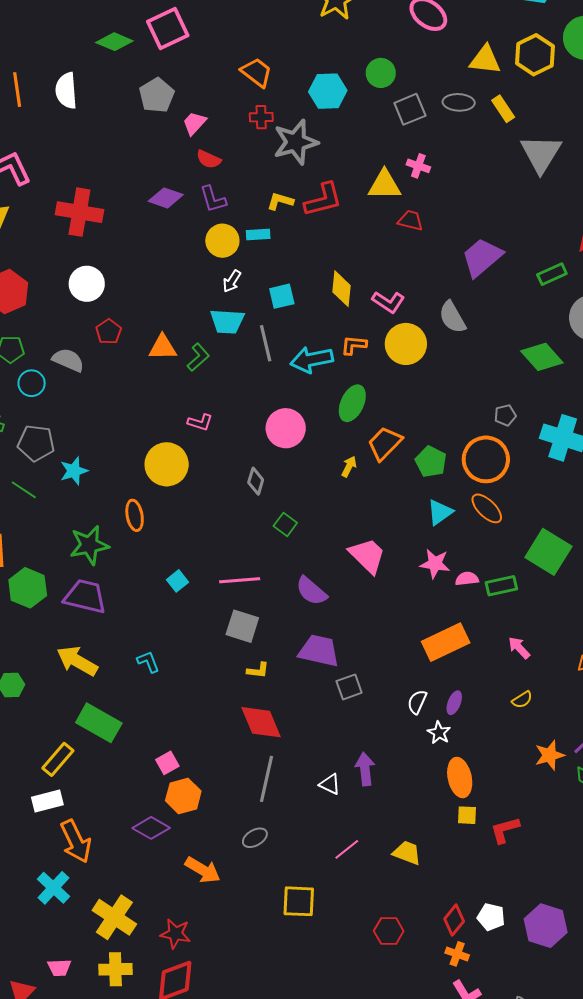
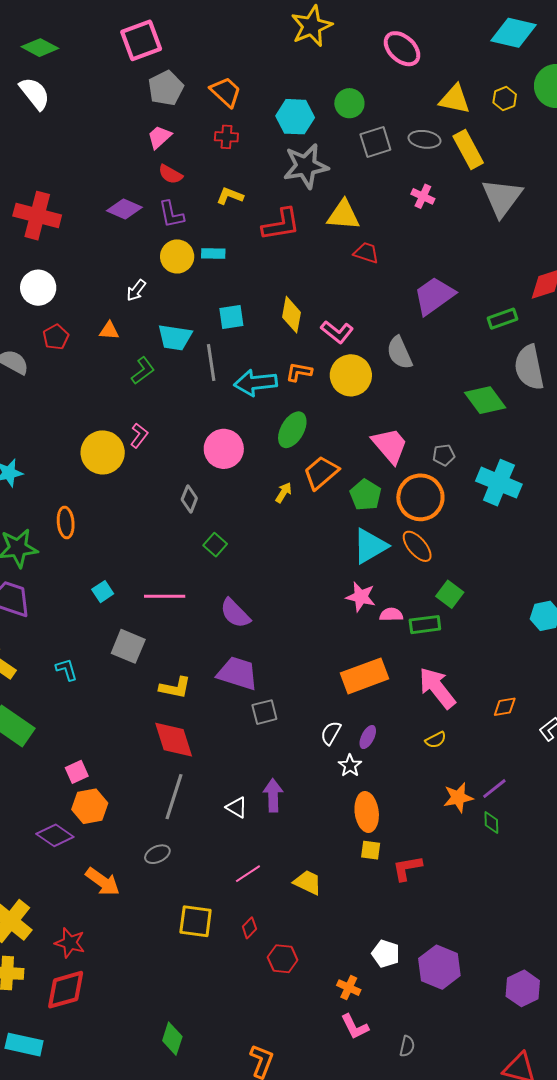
green diamond: (114, 42) -> (40, 48), moved
yellow hexagon: (535, 55) -> (505, 99), size x0.6
white semicircle: (66, 91) -> (35, 93), turned 141
gray pentagon: (157, 95) -> (166, 88), moved
yellow rectangle: (503, 109) -> (468, 150), size x1.4
gray star: (296, 142) -> (306, 166), moved
pink cross: (418, 166) -> (423, 196), moved
yellow L-shape: (280, 201) -> (230, 196), moved
white arrow: (232, 281) -> (136, 290), moved
orange triangle: (163, 347) -> (109, 331), moved, size x0.7
pink L-shape: (200, 422) -> (139, 435), turned -75
yellow circle: (167, 464) -> (103, 452), moved
cyan triangle: (440, 512) -> (370, 546), size x1.4
green square: (548, 552) -> (450, 594), moved, size x0.6
pink trapezoid: (367, 556) -> (390, 446), moved
gray square: (242, 626) -> (128, 646), moved
pink arrow: (519, 648) -> (437, 688), size x1.8
yellow L-shape: (258, 670) -> (175, 688), size x1.4
red diamond: (454, 920) -> (249, 928), moved, size x0.7

